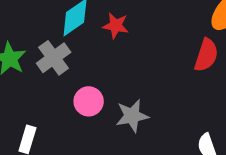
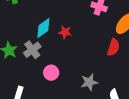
gray star: (132, 116) -> (89, 82), moved

